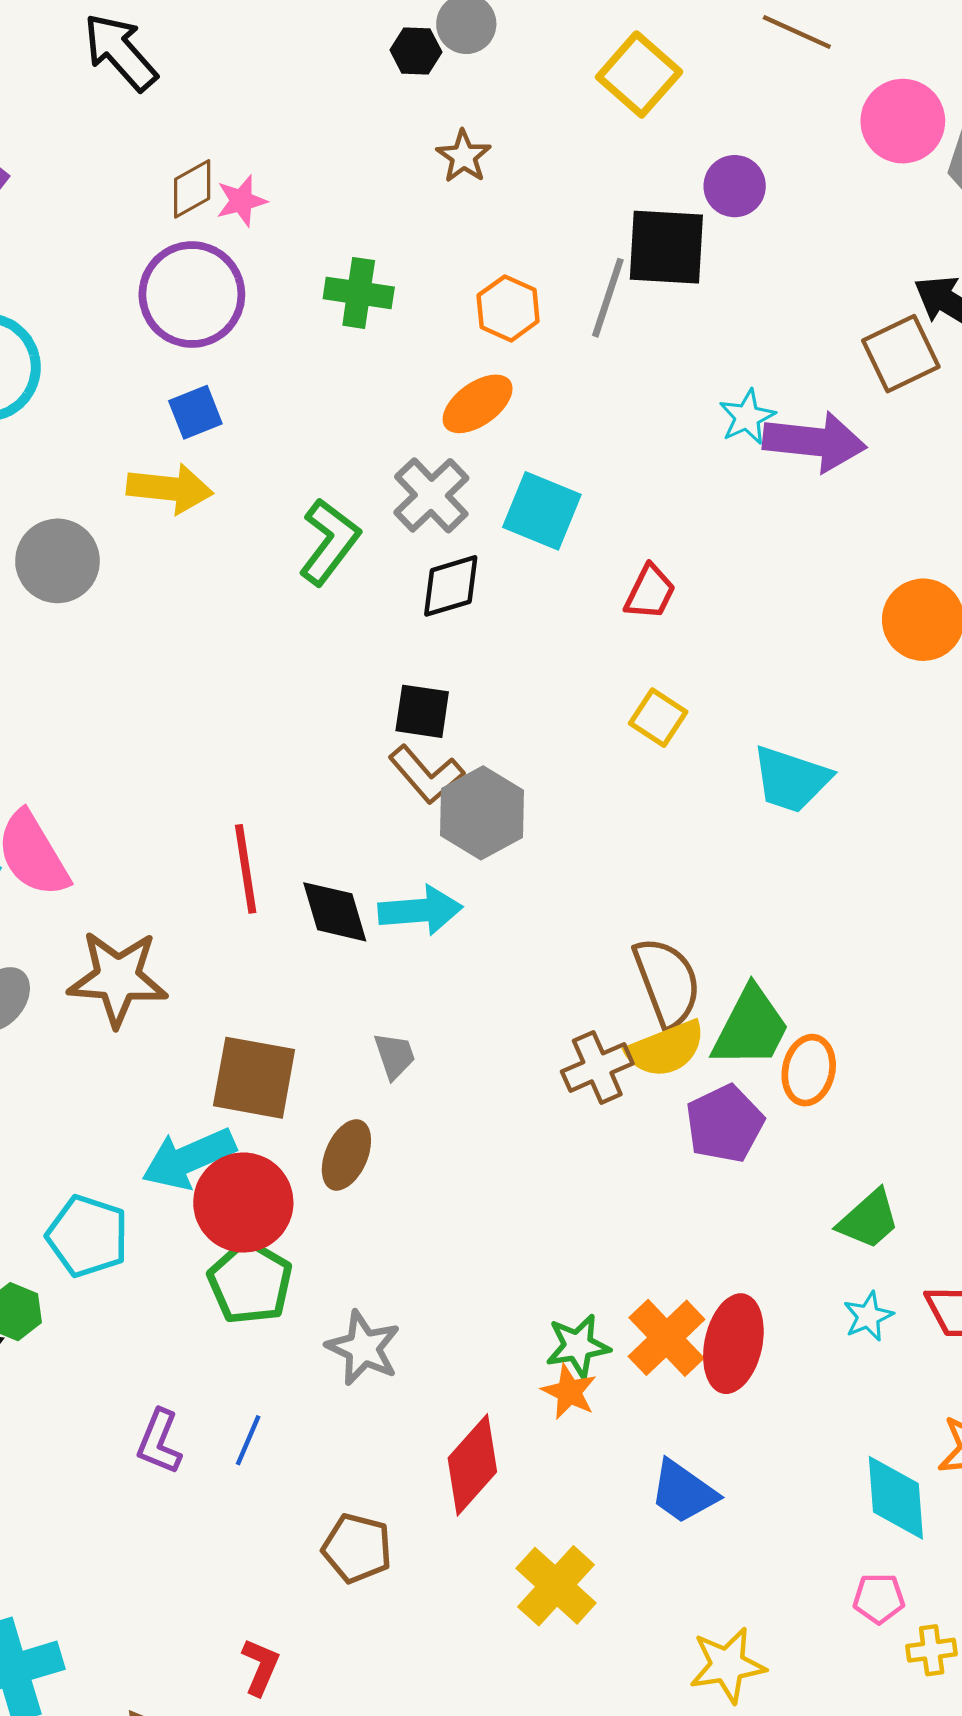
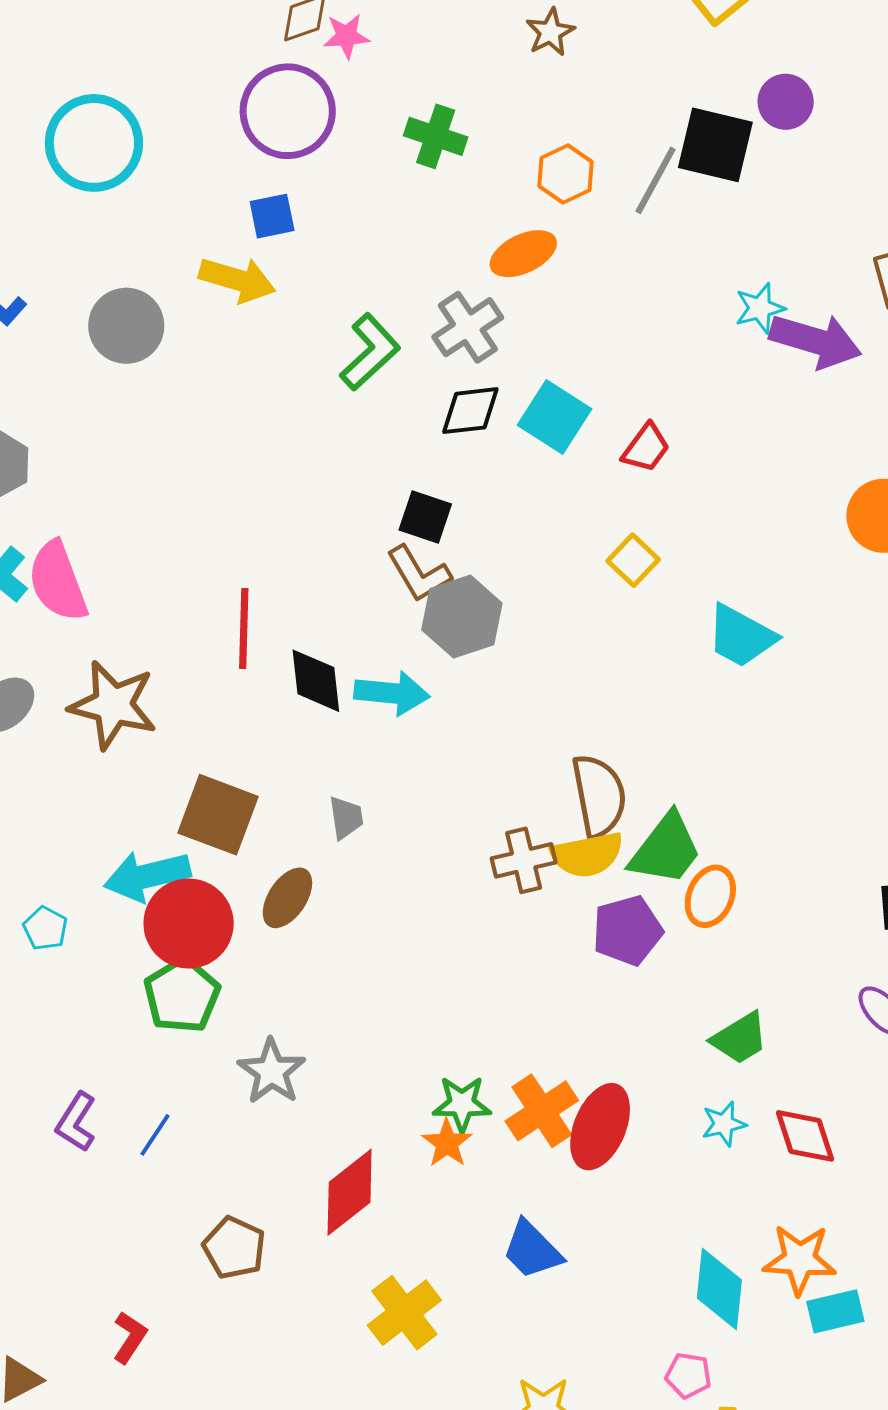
cyan square: (542, 511) -> (554, 417), moved
cyan pentagon: (88, 1236) -> (45, 928), size x0.6

